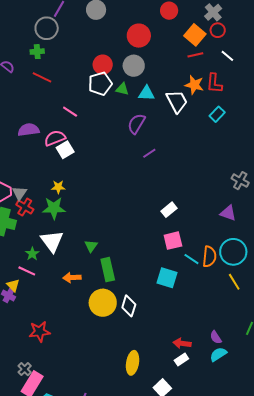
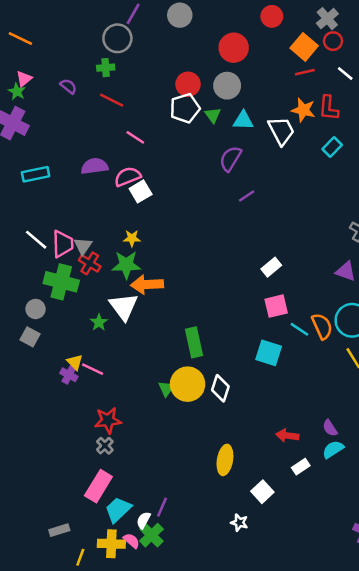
green triangle: (122, 89) -> (213, 115), turned 40
pink line: (70, 112) -> (135, 137), moved
green triangle: (91, 246) -> (166, 389), moved
orange semicircle: (209, 257) -> (322, 326), turned -30
pink line: (27, 271) -> (93, 369), moved
orange arrow: (72, 278) -> (147, 284), moved, size x1.4
white rectangle: (181, 359) -> (301, 467), moved
gray cross: (25, 369) -> (105, 446), moved

